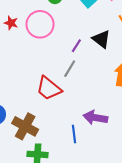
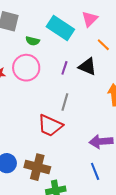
purple line: (76, 46) -> (64, 68), moved
blue line: (74, 134) -> (95, 171), moved

